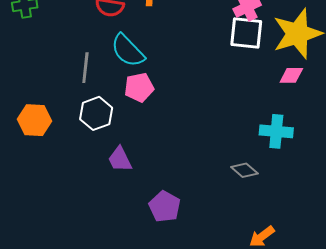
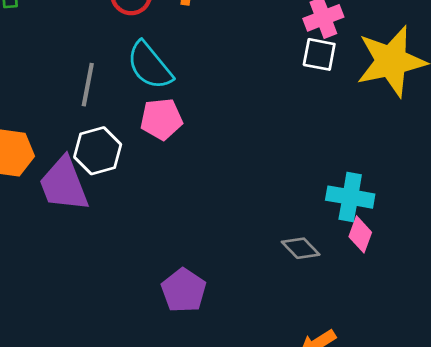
white square: (246, 33) -> (319, 54), size x0.7
pink diamond: (291, 75) -> (360, 234), moved, turned -75
purple trapezoid: (120, 159) -> (64, 184), moved, size x1.5

